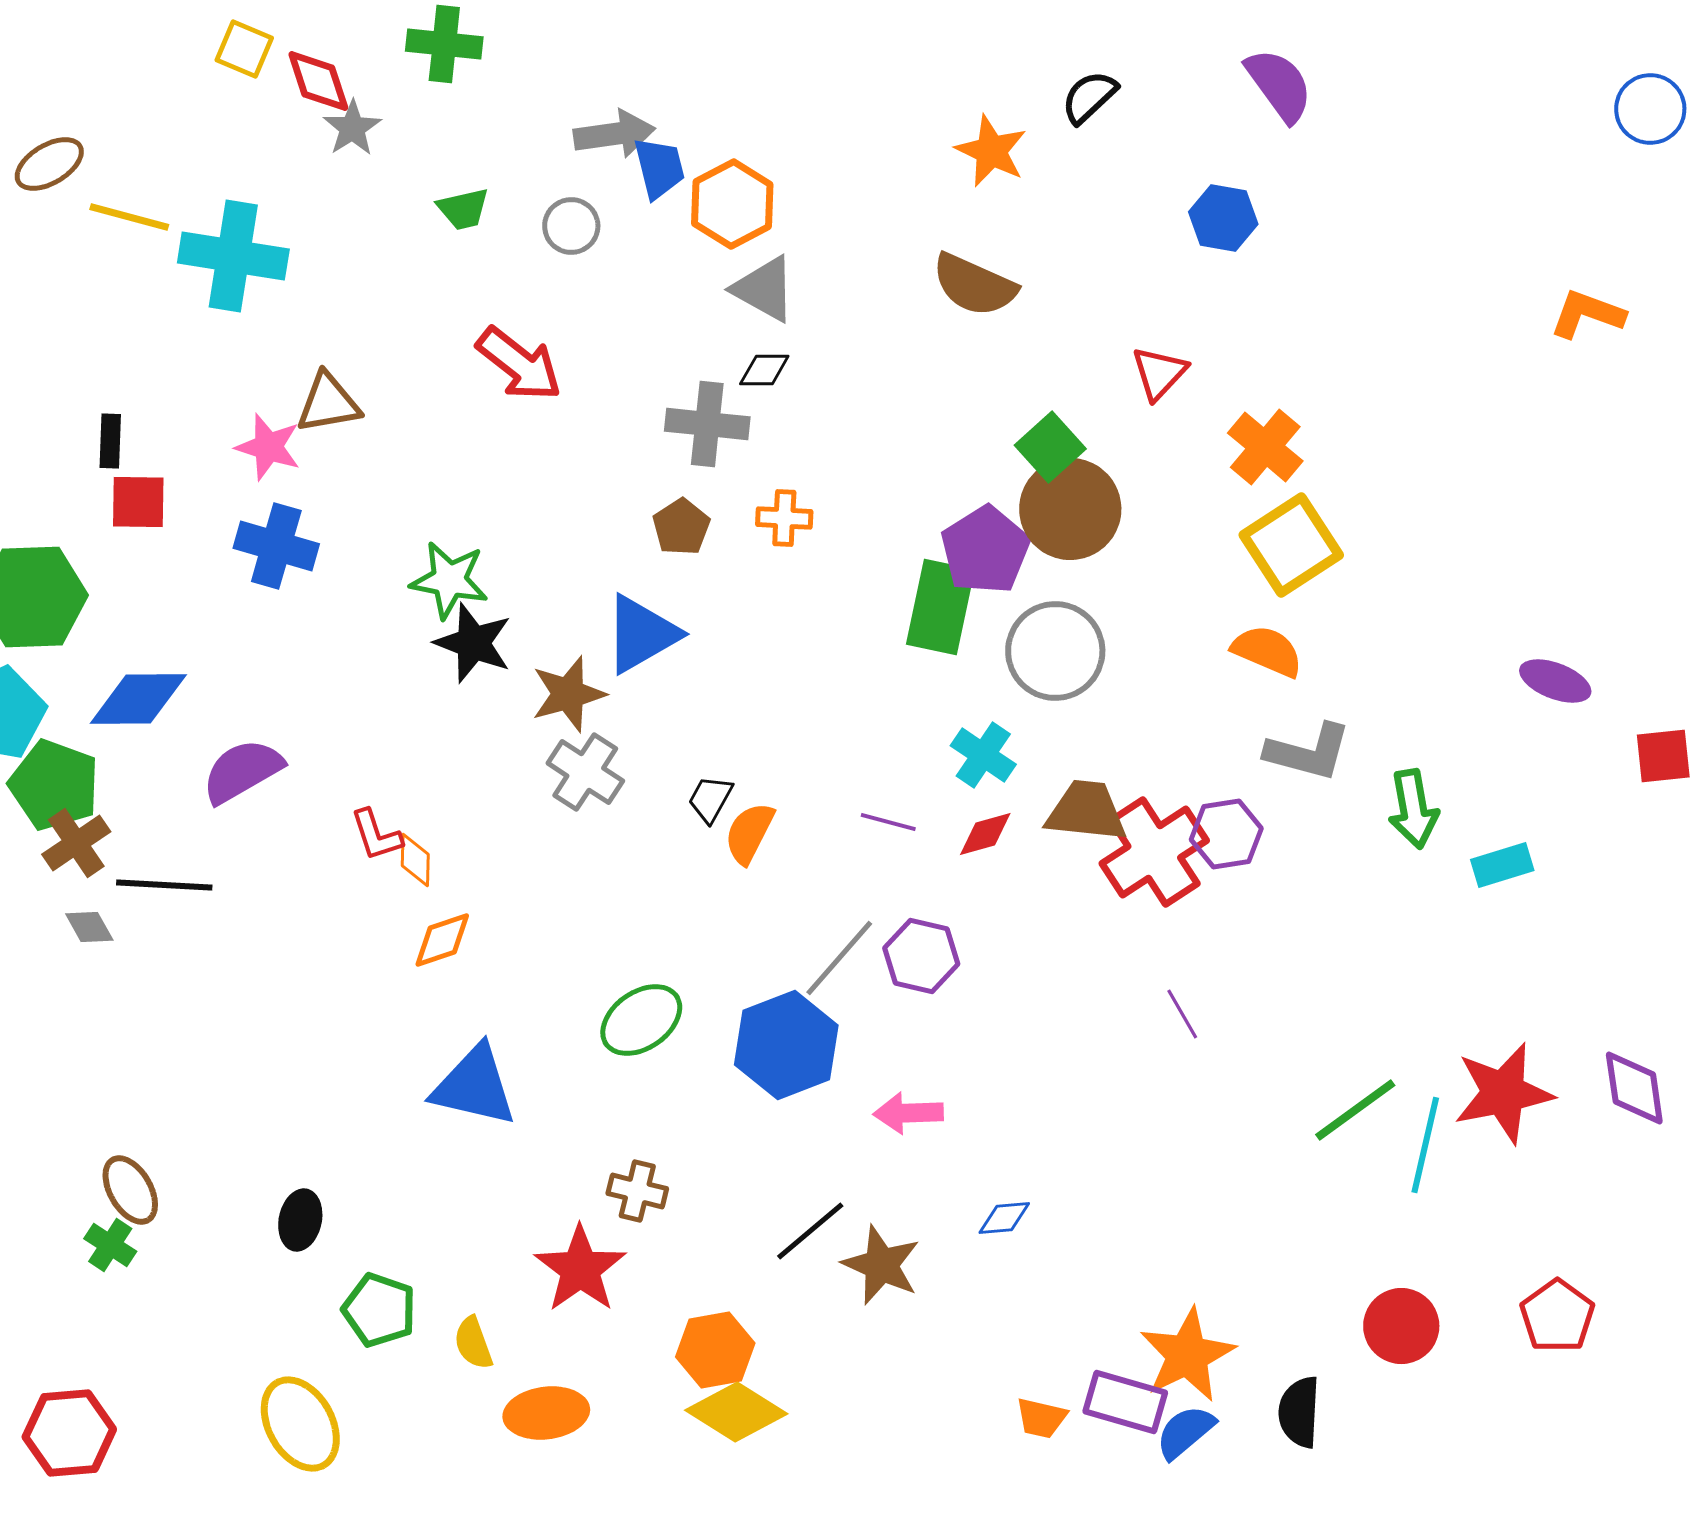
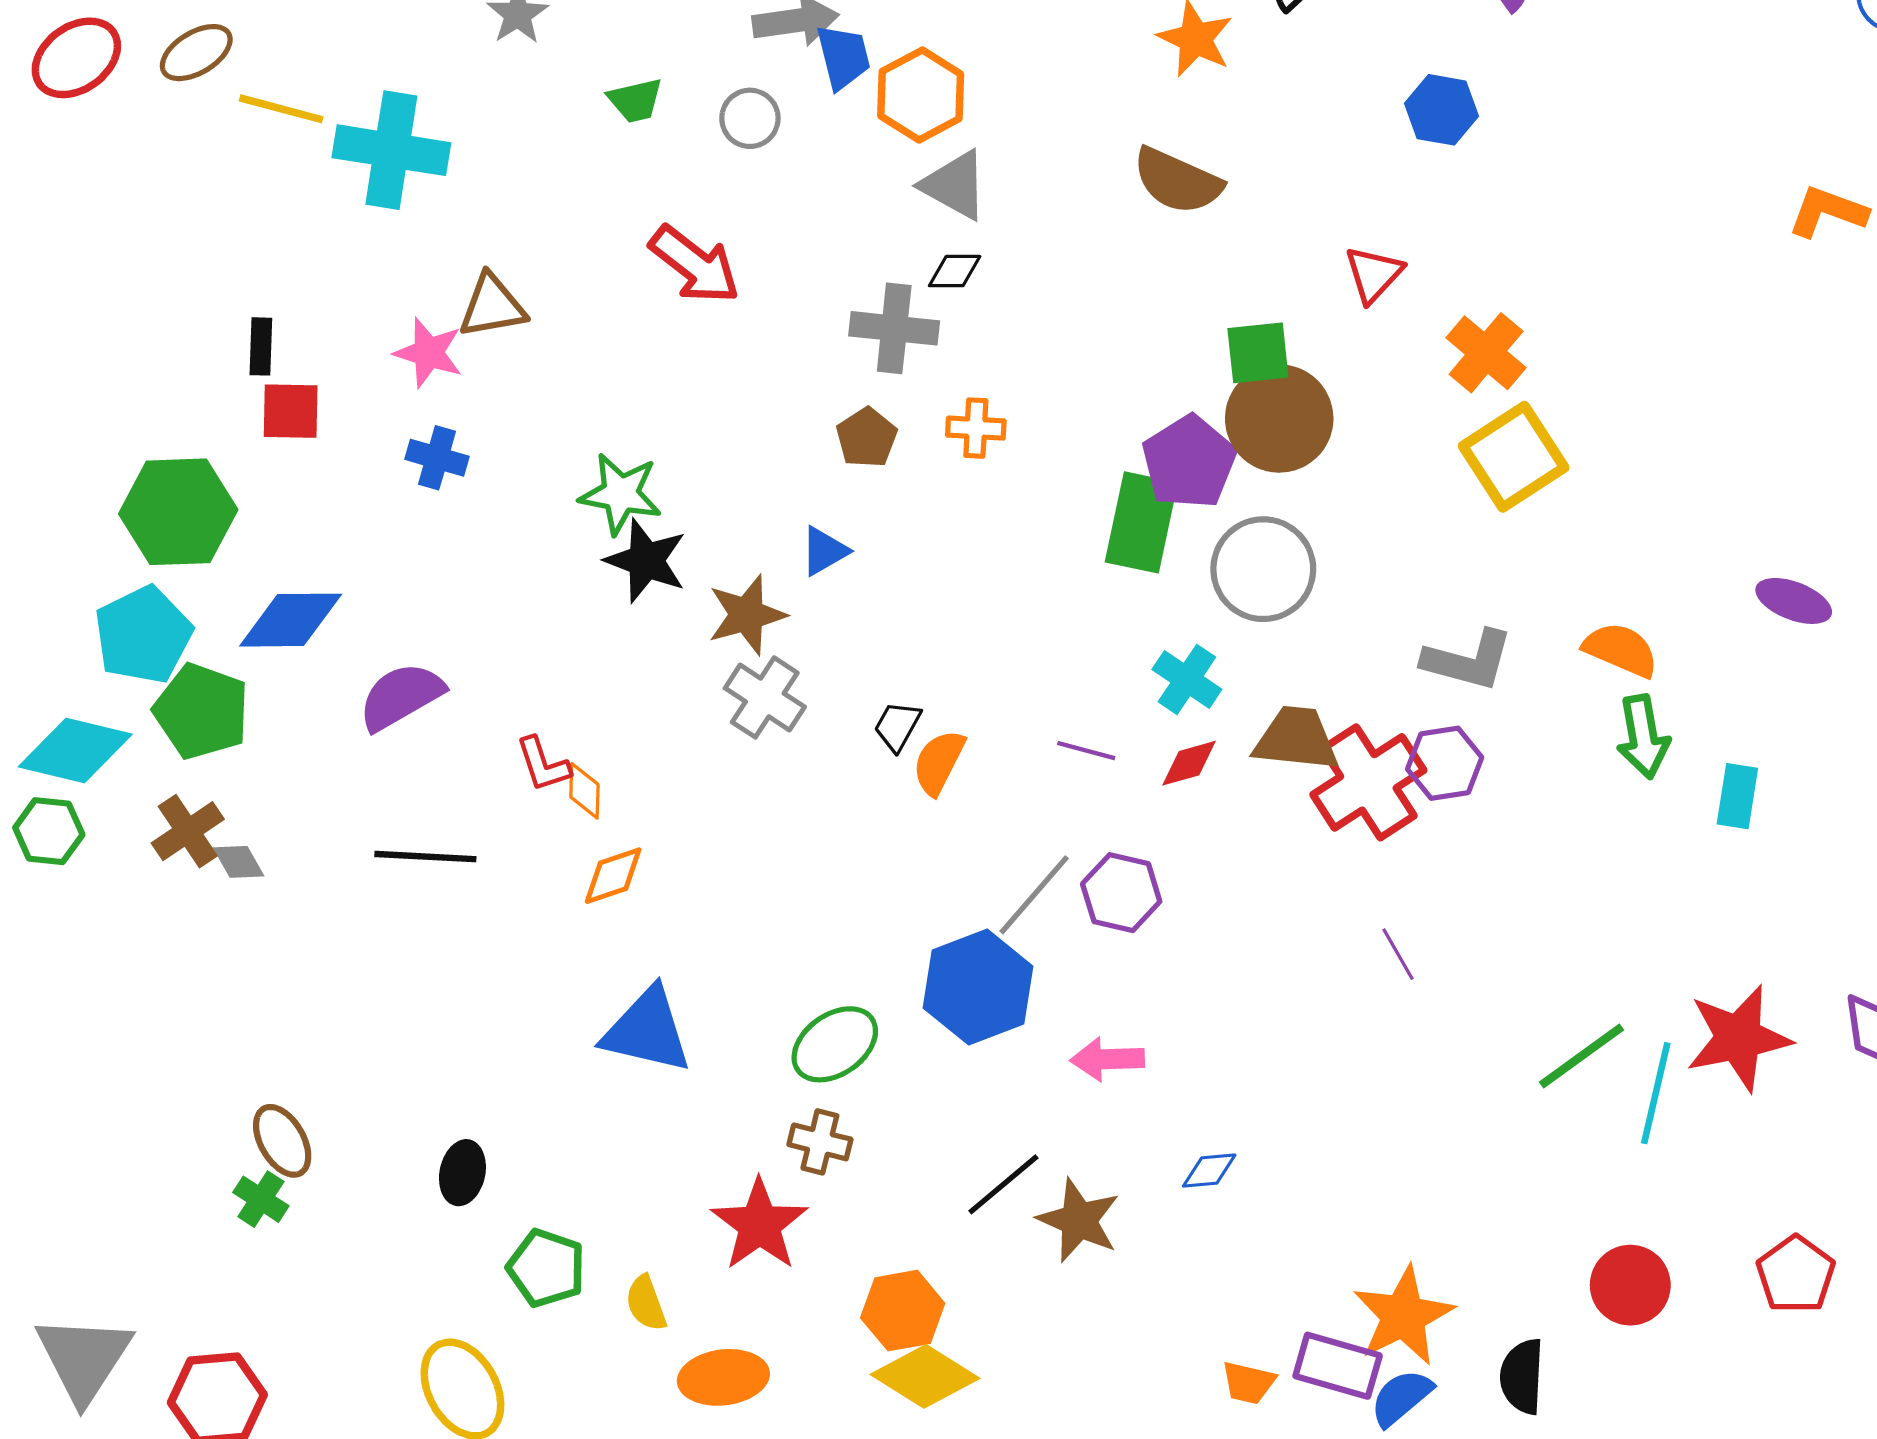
green square: (1050, 447) -> (1258, 353), turned 36
blue cross: (276, 546) -> (437, 458), size x0.7
blue triangle: (641, 634) -> (824, 551), size x0.6
orange semicircle: (1267, 651) -> (1621, 650), moved
gray L-shape: (1308, 752) -> (1468, 660), moved
brown cross: (76, 843) -> (188, 831), moved
cyan rectangle: (1502, 865) -> (1737, 796), turned -64
black line: (164, 885) -> (425, 857), moved
green ellipse: (641, 1020) -> (835, 1044), moved

